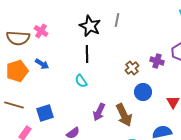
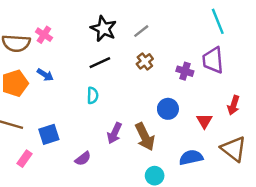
gray line: (117, 20) -> (141, 31), moved, turned 40
black line: (87, 54) -> (100, 63), turned 66
brown cross: (132, 68) -> (145, 61), moved
cyan semicircle: (81, 81) -> (93, 95), turned -144

